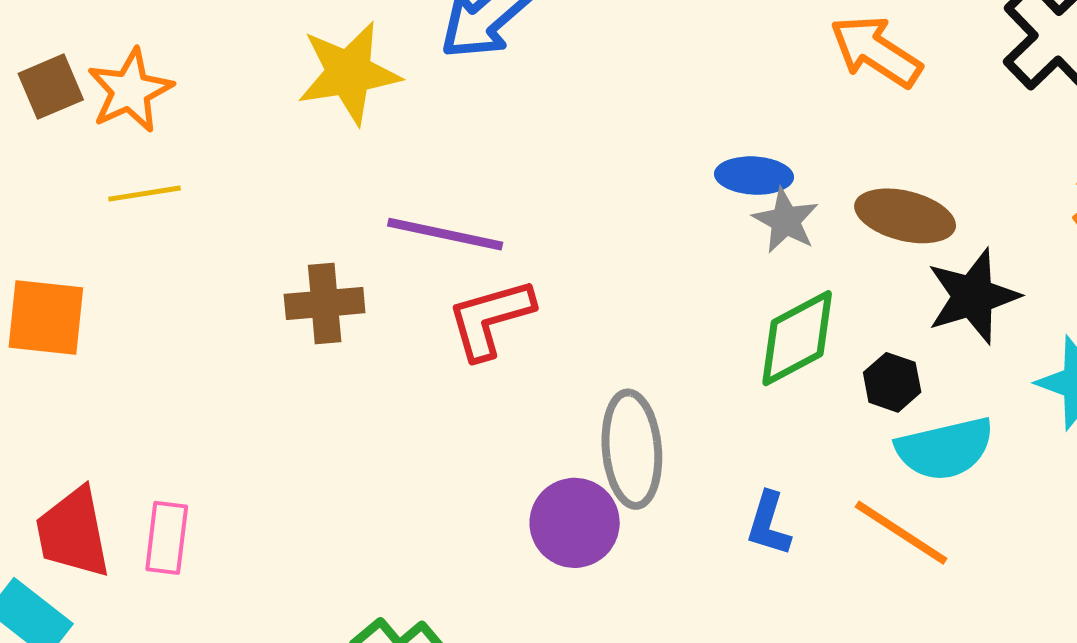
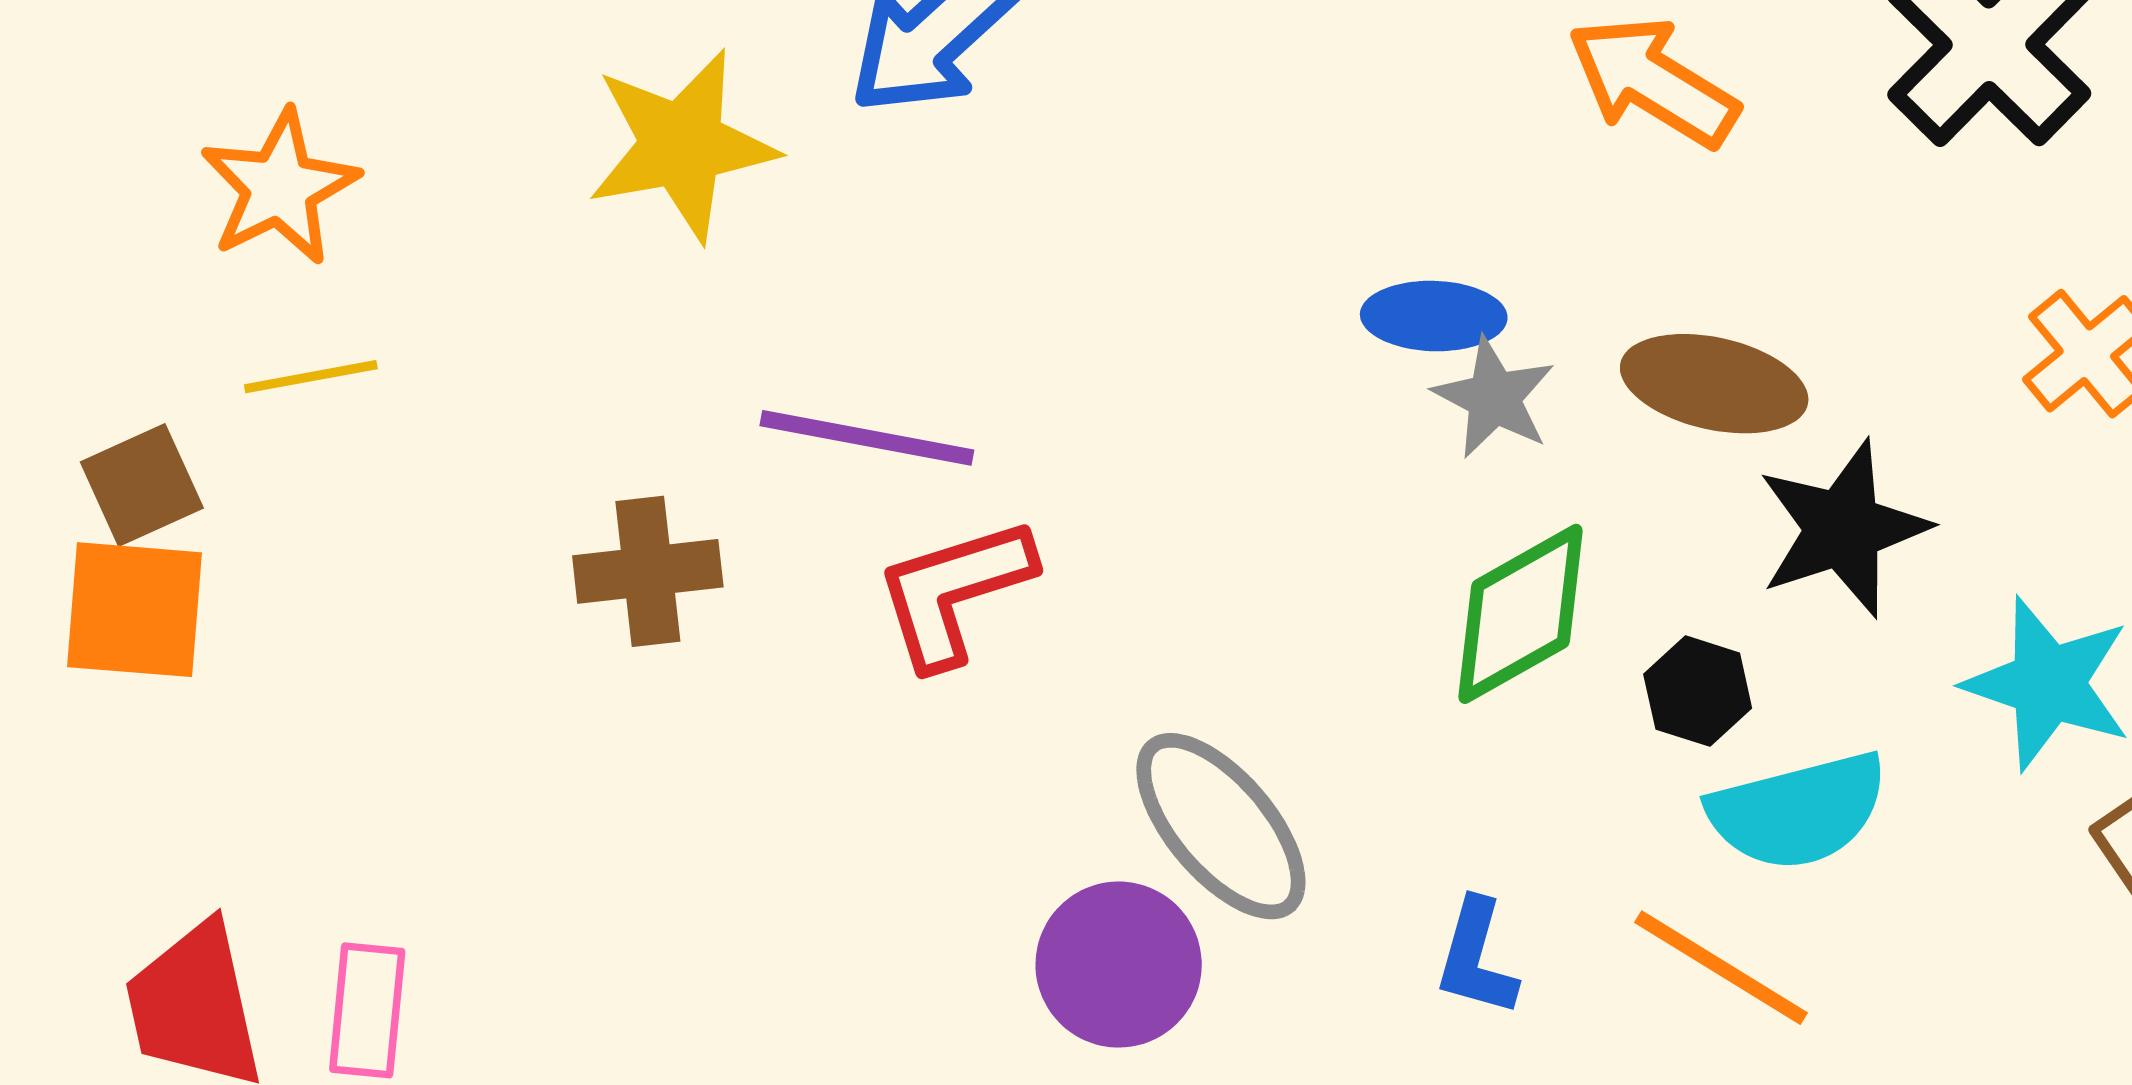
brown square: (51, 87) -> (142, 485), moved
gray ellipse: (632, 449) -> (1221, 826), turned -34

